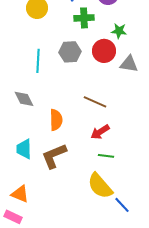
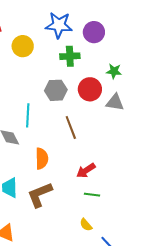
green star: (119, 31) -> (114, 71), moved
cyan line: (38, 61) -> (28, 115), moved
brown line: (95, 102) -> (71, 127), moved, turned 45
yellow semicircle: (100, 186) -> (86, 225), size x0.5

